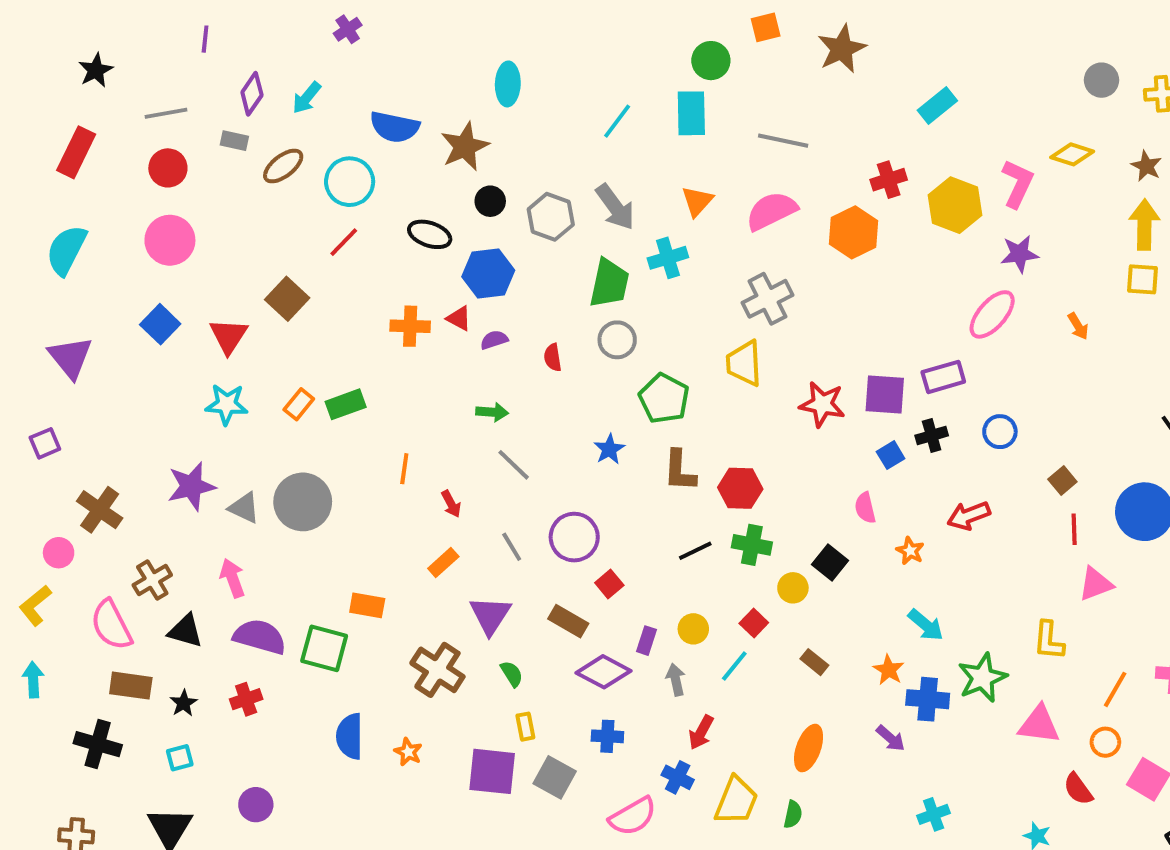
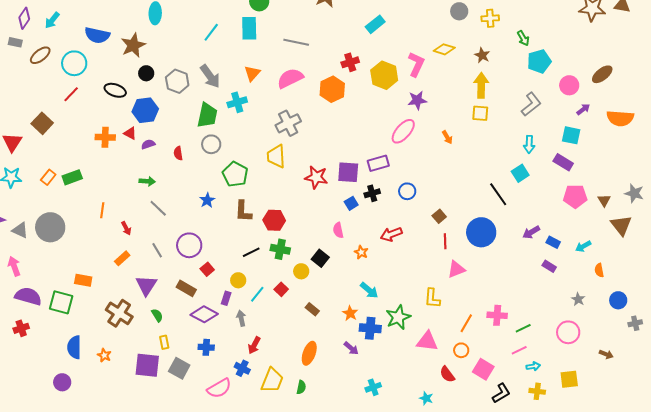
yellow circle: (693, 629) -> (238, 280), moved
cyan line: (734, 666) -> (257, 294), moved
purple circle: (256, 805) -> (62, 382), moved

